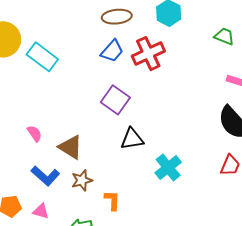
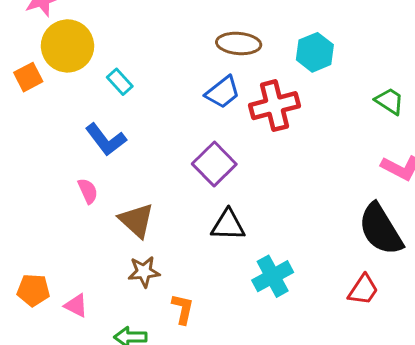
cyan rectangle: (42, 57) -> (120, 82), size x0.6
blue L-shape: (45, 176) -> (106, 140), moved

